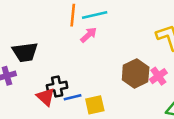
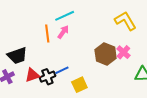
orange line: (73, 15) -> (47, 34), moved
red triangle: (46, 97) -> (32, 75), moved, turned -49
blue line: (73, 97) -> (62, 70), moved

